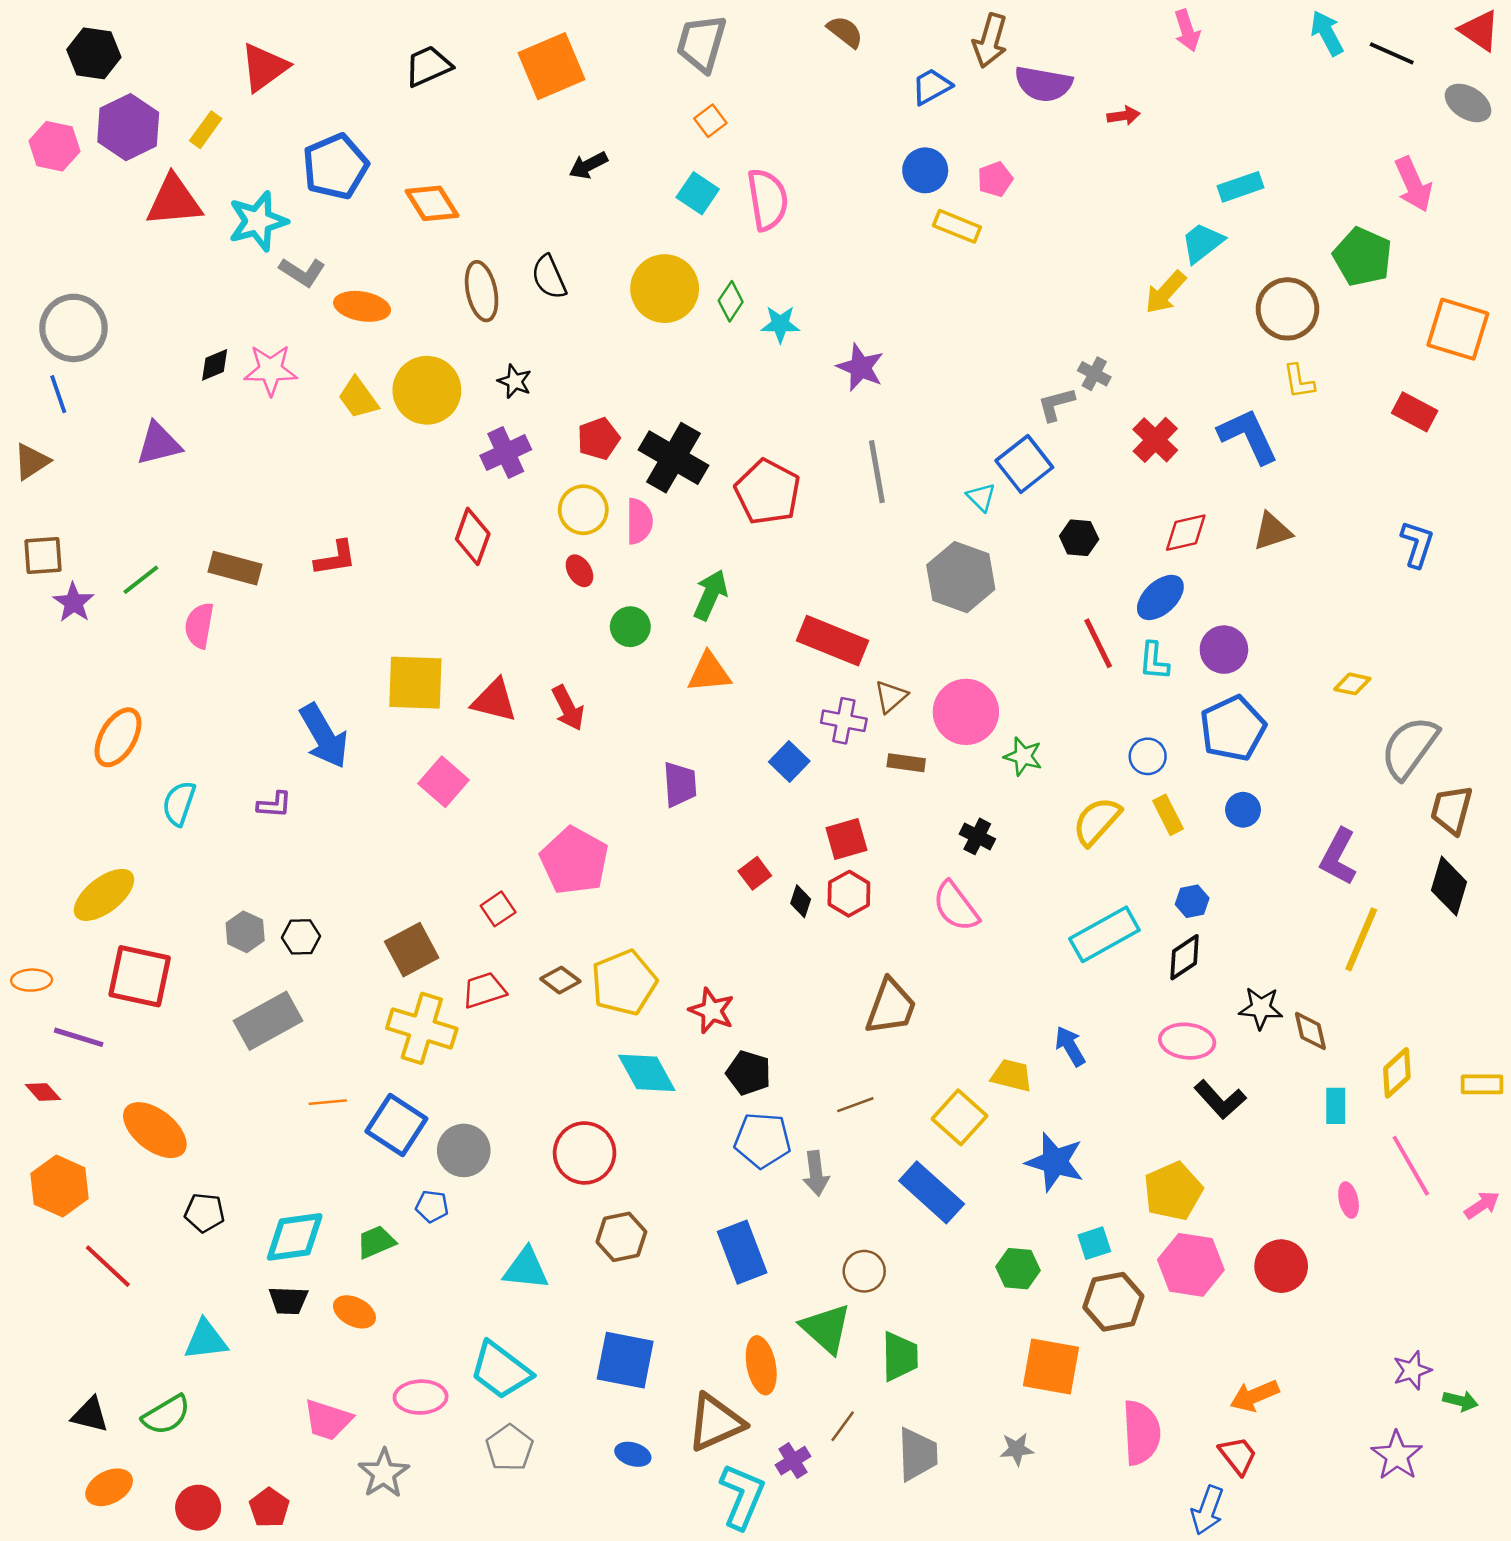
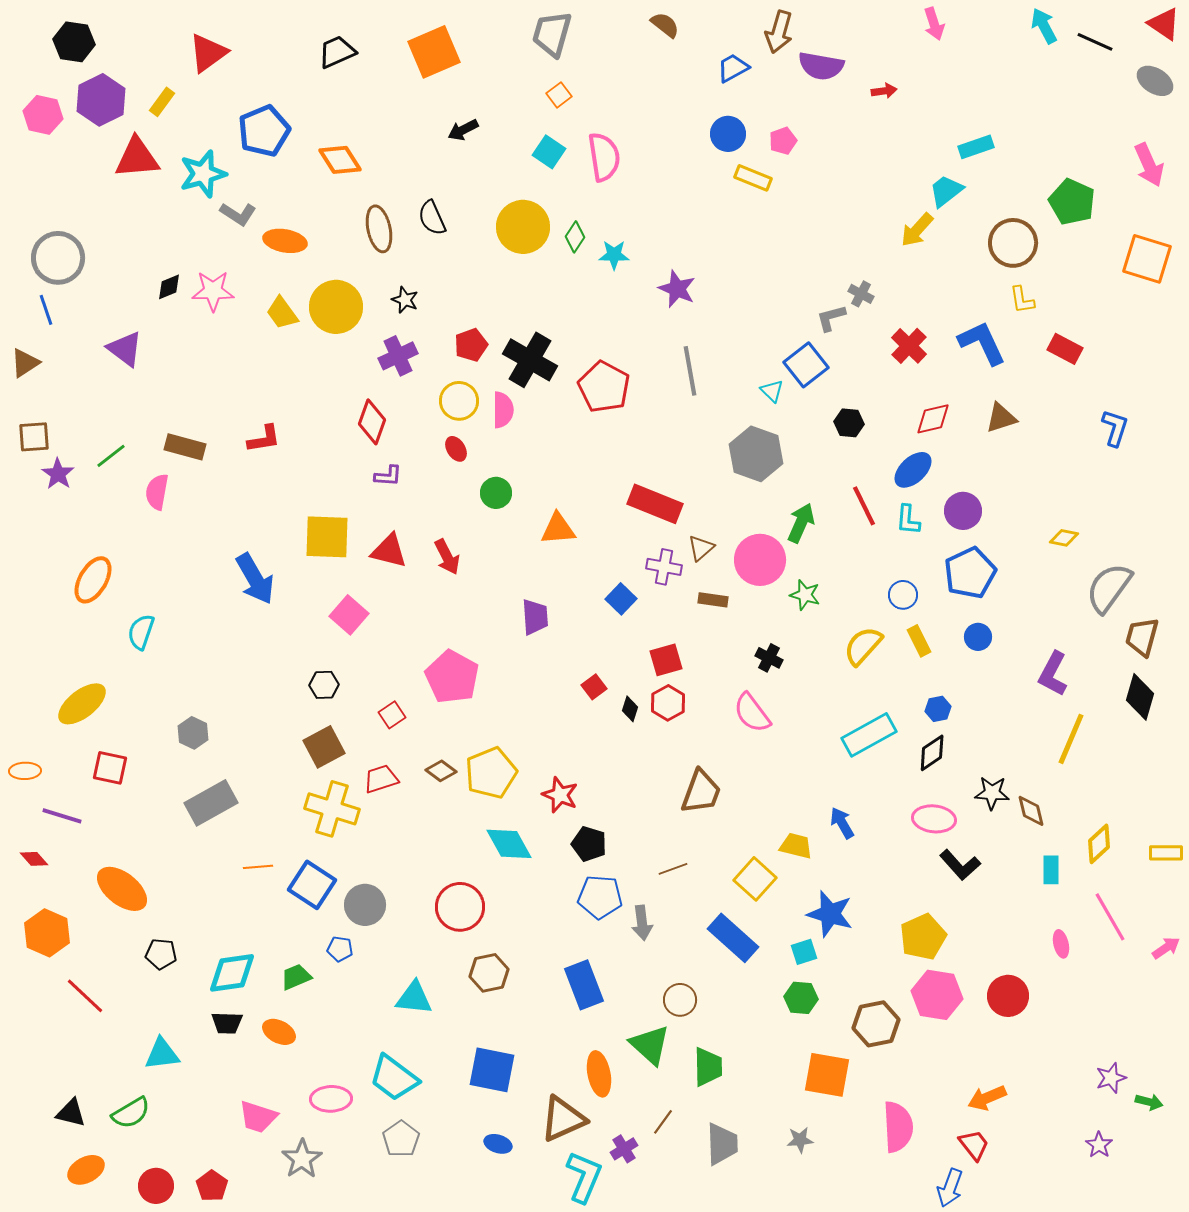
pink arrow: (1413, 184) -> (1149, 165), moved
red rectangle: (1415, 412) -> (1065, 349), moved
purple triangle: (159, 444) -> (125, 349), turned 51
green arrow: (710, 595) -> (801, 523), moved
purple L-shape: (274, 805) -> (388, 476), moved
black hexagon: (301, 937) -> (324, 685), moved
red square: (140, 976) -> (110, 768), size x0.7
cyan square: (1094, 1243) -> (804, 952), moved
purple star: (1397, 1456) -> (1099, 1145), size x0.7

